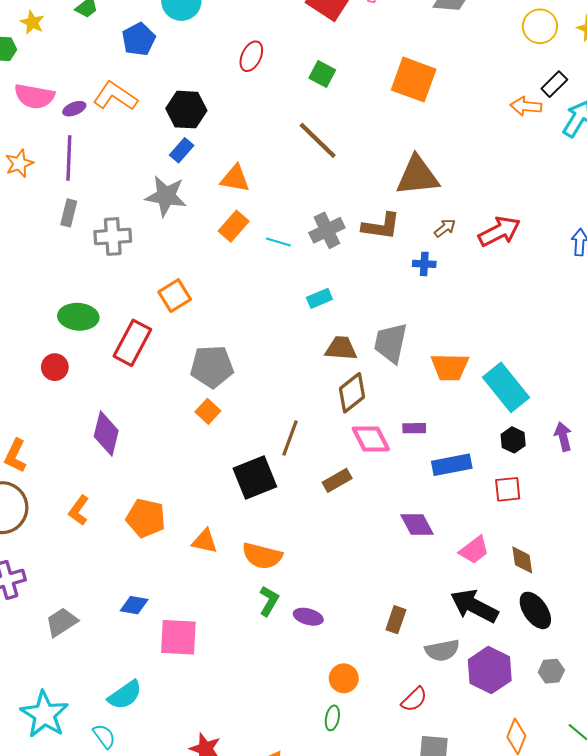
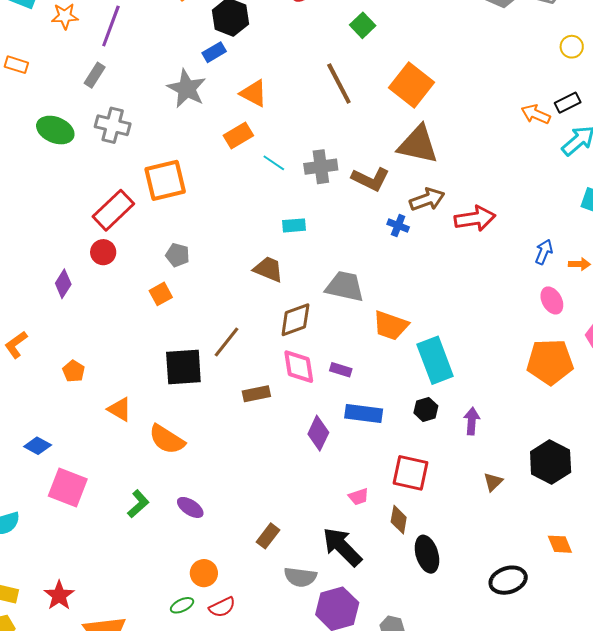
yellow circle: (540, 26) -> (572, 47), size x0.7
orange square: (414, 80) -> (412, 85), moved
brown arrow: (445, 228) -> (427, 199), size x1.6
gray cross: (113, 236) -> (113, 125), moved
orange square: (175, 296) -> (165, 180), size x1.4
green ellipse: (78, 317) -> (55, 130), moved
gray trapezoid: (391, 343) -> (345, 286), turned 72
brown trapezoid: (341, 348) -> (268, 269), moved
red circle: (55, 367) -> (103, 252), moved
gray pentagon: (212, 367) -> (178, 255), size x0.6
purple diamond: (106, 433) -> (63, 284), size x0.7
red square: (508, 489) -> (411, 473), moved, size x1.4
orange pentagon: (146, 518) -> (74, 371), size x0.6
purple diamond: (417, 525) -> (318, 433), moved, turned 36
pink trapezoid: (474, 550) -> (359, 497), size x0.7
green L-shape: (269, 601) -> (138, 504), moved
black ellipse: (535, 610) -> (427, 554), moved
red semicircle: (414, 699) -> (222, 607), moved
green ellipse: (332, 718) -> (182, 605), turned 35

